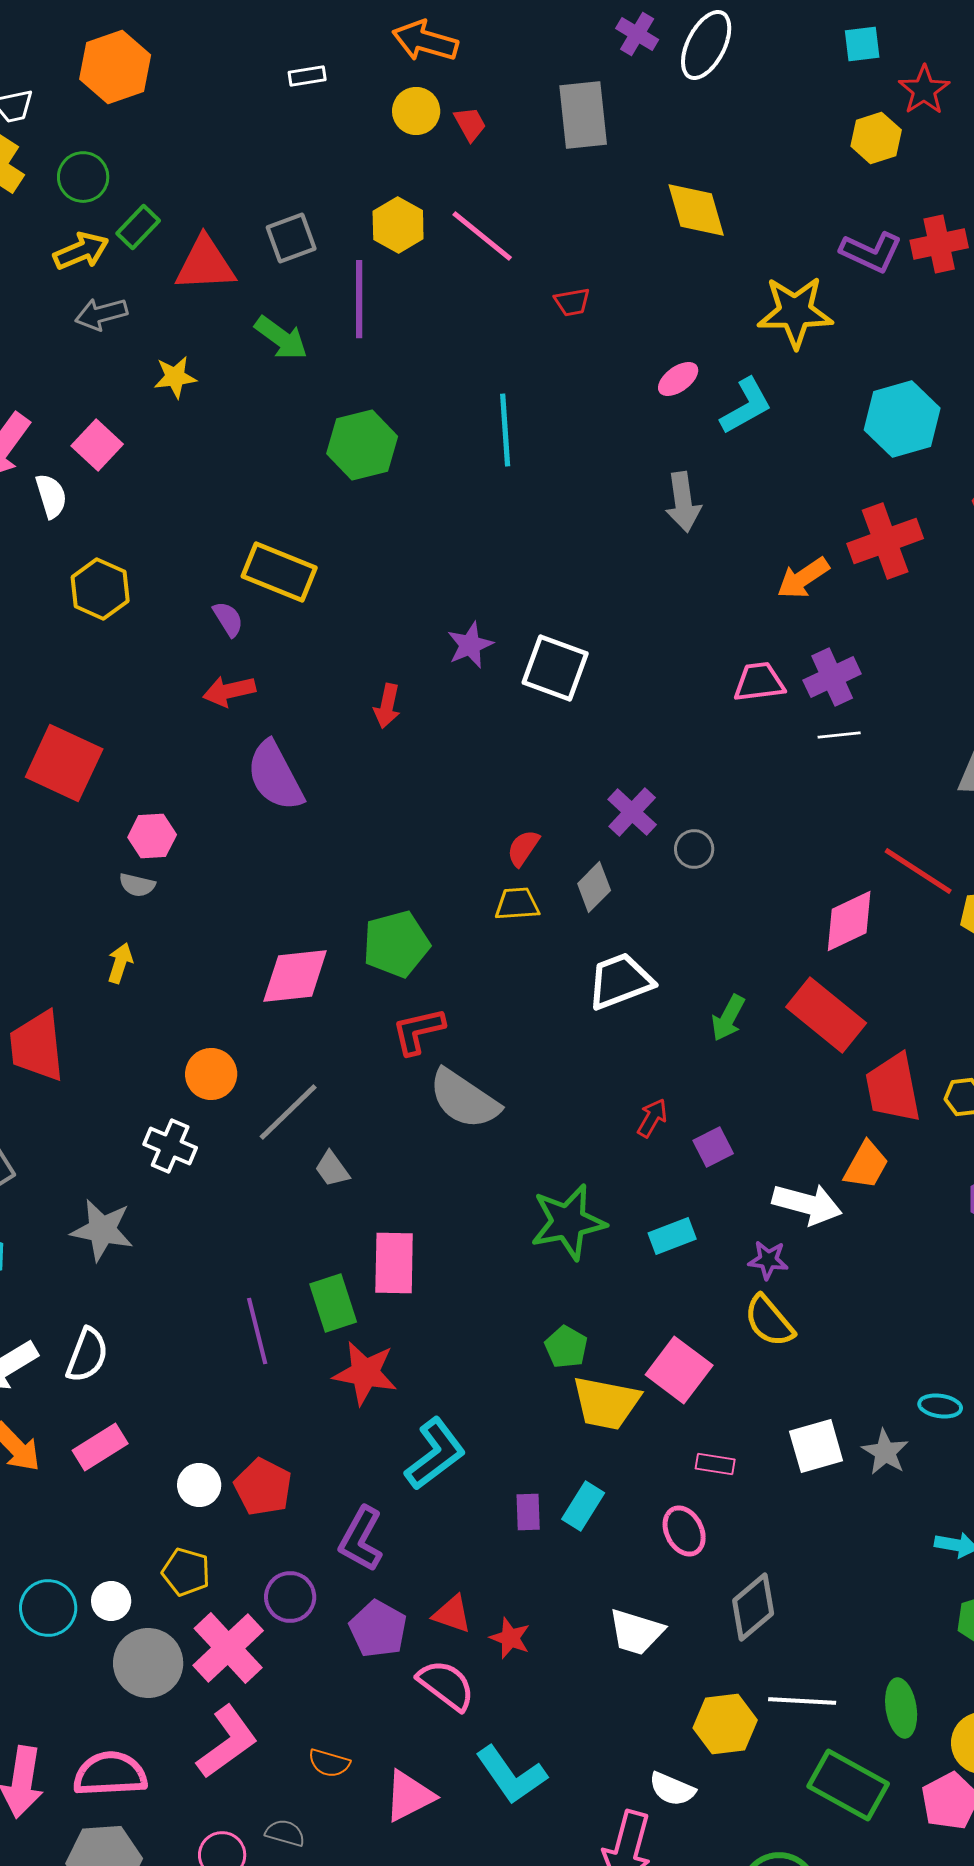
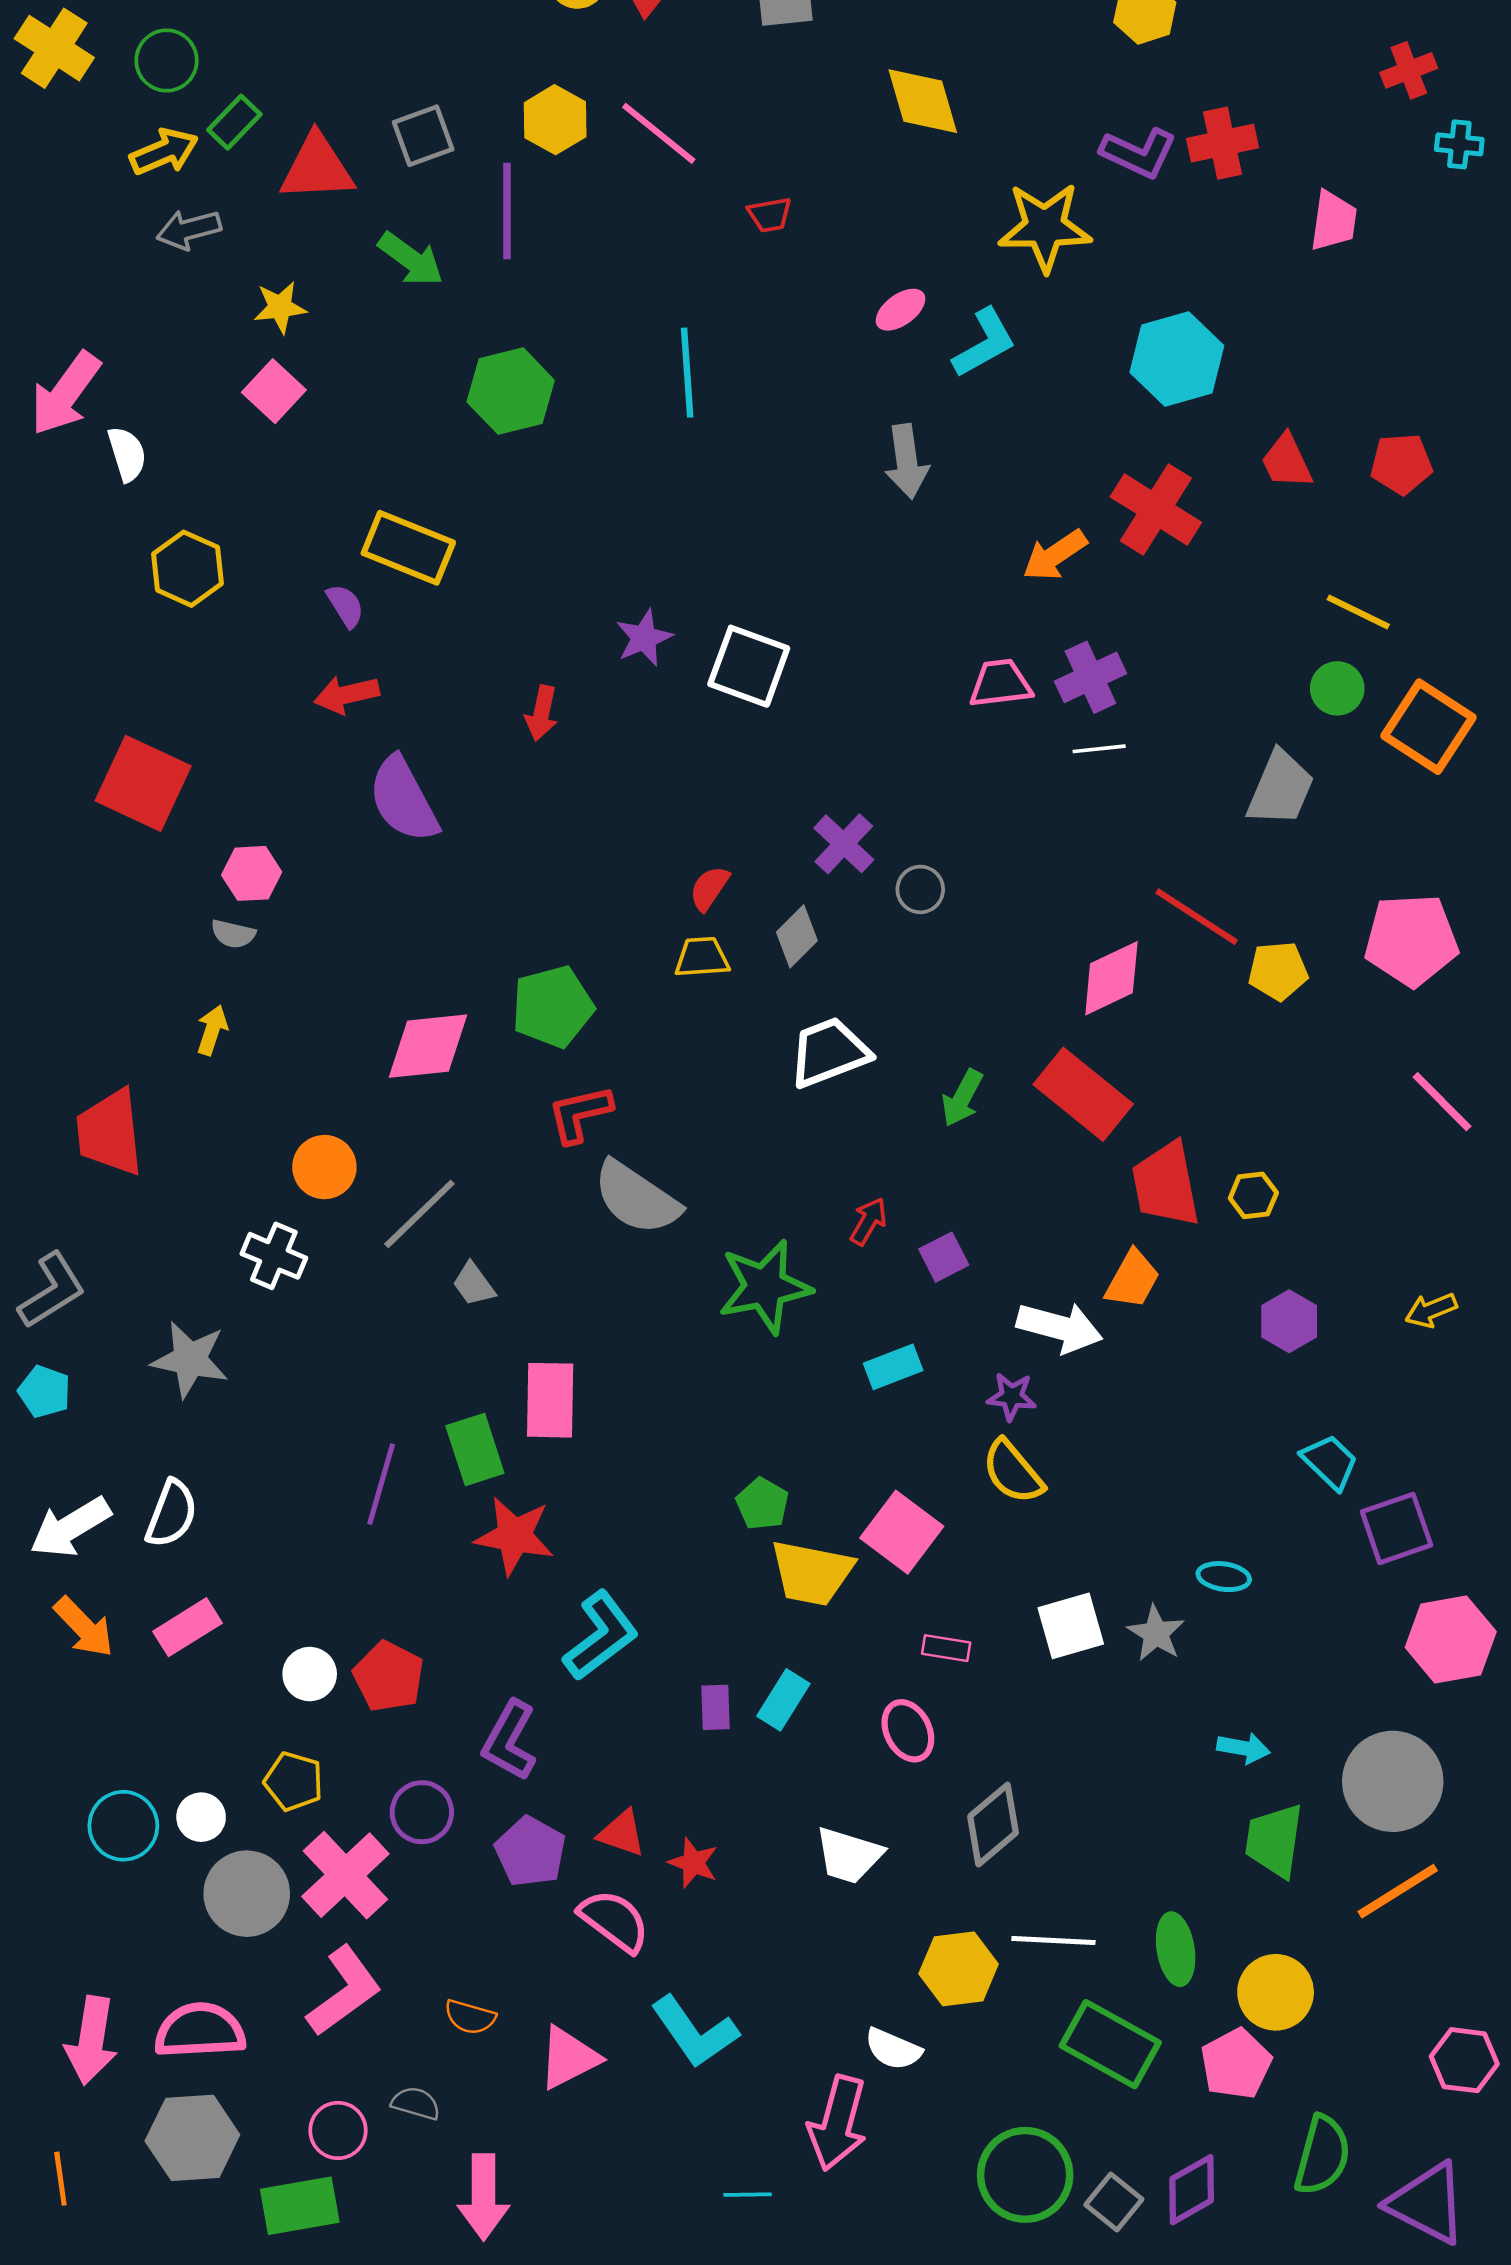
pink square: (97, 445) -> (274, 391), moved
red cross: (885, 541) -> (1156, 510), turned -38
green star: (568, 1222) -> (765, 1287), moved
purple line: (257, 1331) -> (381, 1484), turned 30

